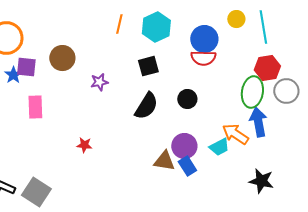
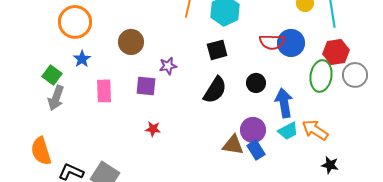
blue circle: (204, 39) -> (291, 43), moved
purple square: (26, 67) -> (146, 86), moved
blue arrow: (258, 122) -> (284, 103), moved
orange arrow: (235, 134) -> (315, 130), moved
black star: (261, 181) -> (330, 165), size x0.7

